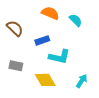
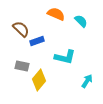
blue rectangle: (42, 40) -> (37, 41), moved
yellow diamond: (45, 80) -> (39, 80), moved, turned 70

